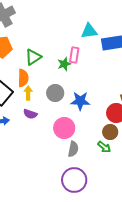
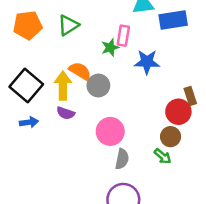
green triangle: (33, 57) -> (68, 25), moved
orange semicircle: (23, 78) -> (80, 71), moved, turned -60
yellow arrow: (28, 93) -> (63, 85), size x1.5
blue star: (80, 101) -> (147, 62), moved

